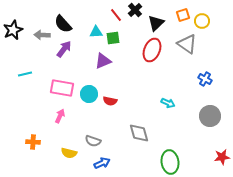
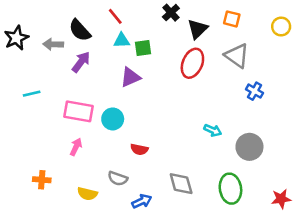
red line: (116, 15) -> (115, 16), moved
orange square: (183, 15) -> (232, 19), turned 32
yellow circle: (202, 21) -> (281, 27), moved
blue cross: (205, 79) -> (255, 91), moved
red semicircle: (110, 101) -> (139, 149), moved
gray circle: (210, 116) -> (249, 147), moved
gray diamond: (139, 133) -> (181, 184), moved
green ellipse: (170, 162) -> (230, 189), moved
blue arrow: (102, 163) -> (142, 201), moved

